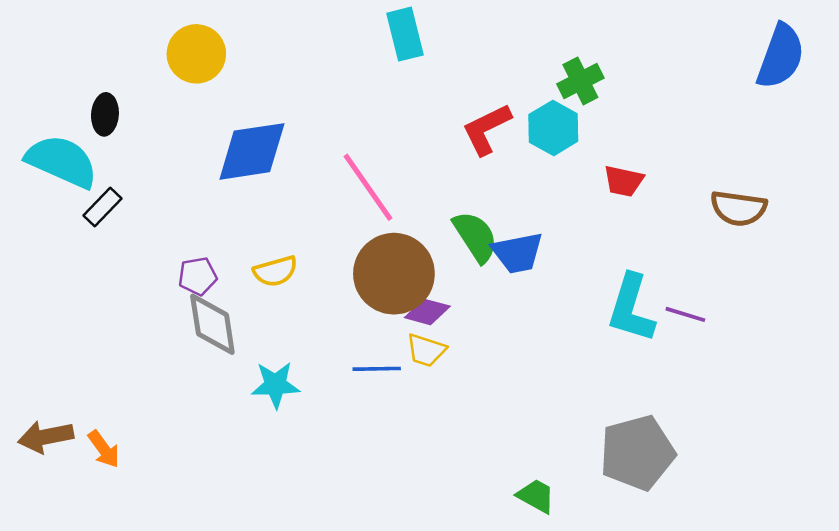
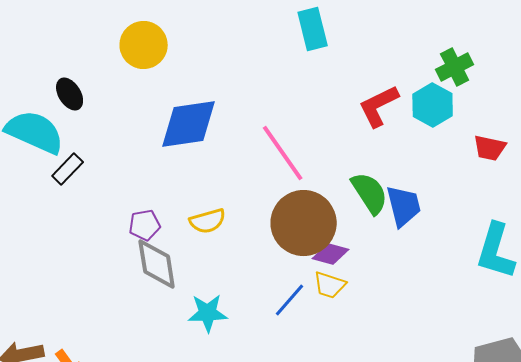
black ellipse: (105, 114) -> (70, 94), turned -36
blue trapezoid: (517, 253) -> (404, 206), turned -93
blue line: (377, 369) -> (290, 300), turned -48

